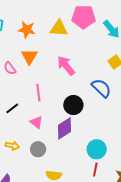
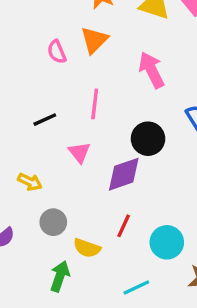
gray circle: (38, 149) -> (53, 222), moved
cyan circle: (97, 149) -> (167, 242), moved
red line: (95, 170) -> (124, 226), moved

